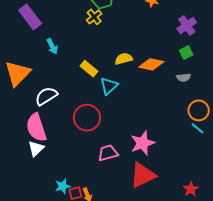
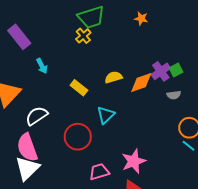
purple cross: (187, 26) -> (161, 71), moved
orange diamond: (151, 64) -> (141, 83), turned -30
cyan triangle: (109, 86) -> (106, 115), moved
white triangle: (36, 149) -> (27, 168), size x1.5

